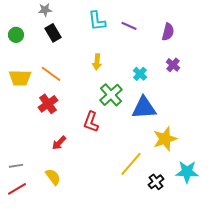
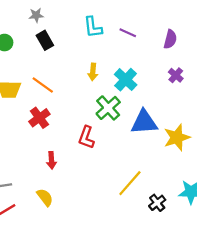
cyan cross: (140, 74) -> (126, 80), moved, size x1.5
yellow star: (165, 139) -> (177, 137), moved
red arrow: (59, 143) -> (51, 160), turned -49

